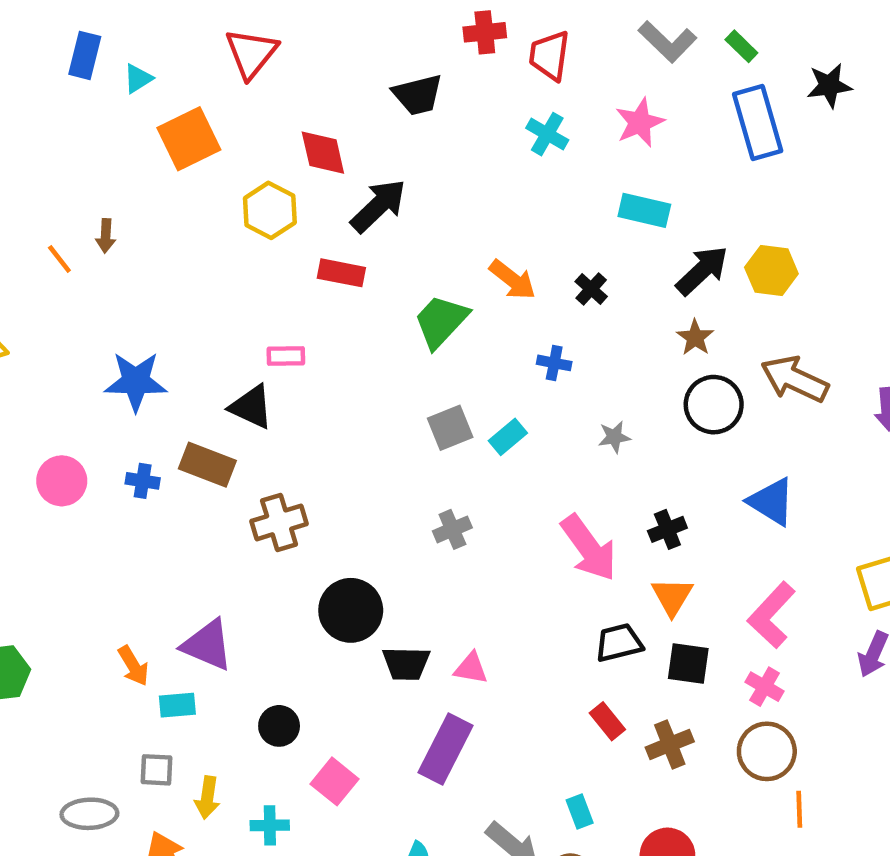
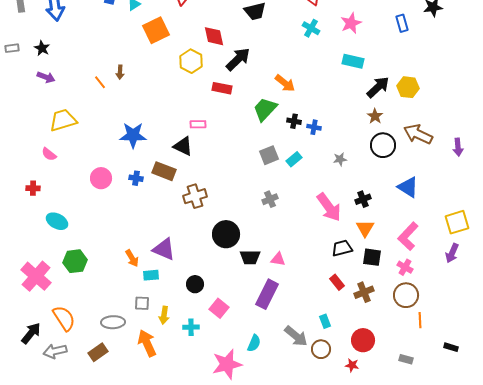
blue rectangle: (758, 123) -> (402, 23), size x0.6
orange arrow: (513, 280) -> (285, 83), moved
black cross: (591, 289) -> (294, 121), moved, turned -32

